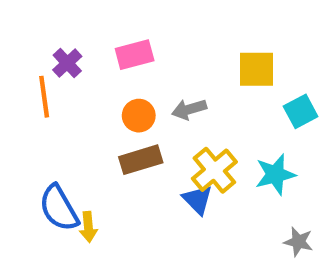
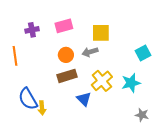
purple cross: (67, 63) -> (32, 30), turned 32
yellow square: (256, 69) -> (101, 33), moved
orange line: (44, 97) -> (15, 56), moved
blue triangle: (198, 200) -> (84, 99), moved

